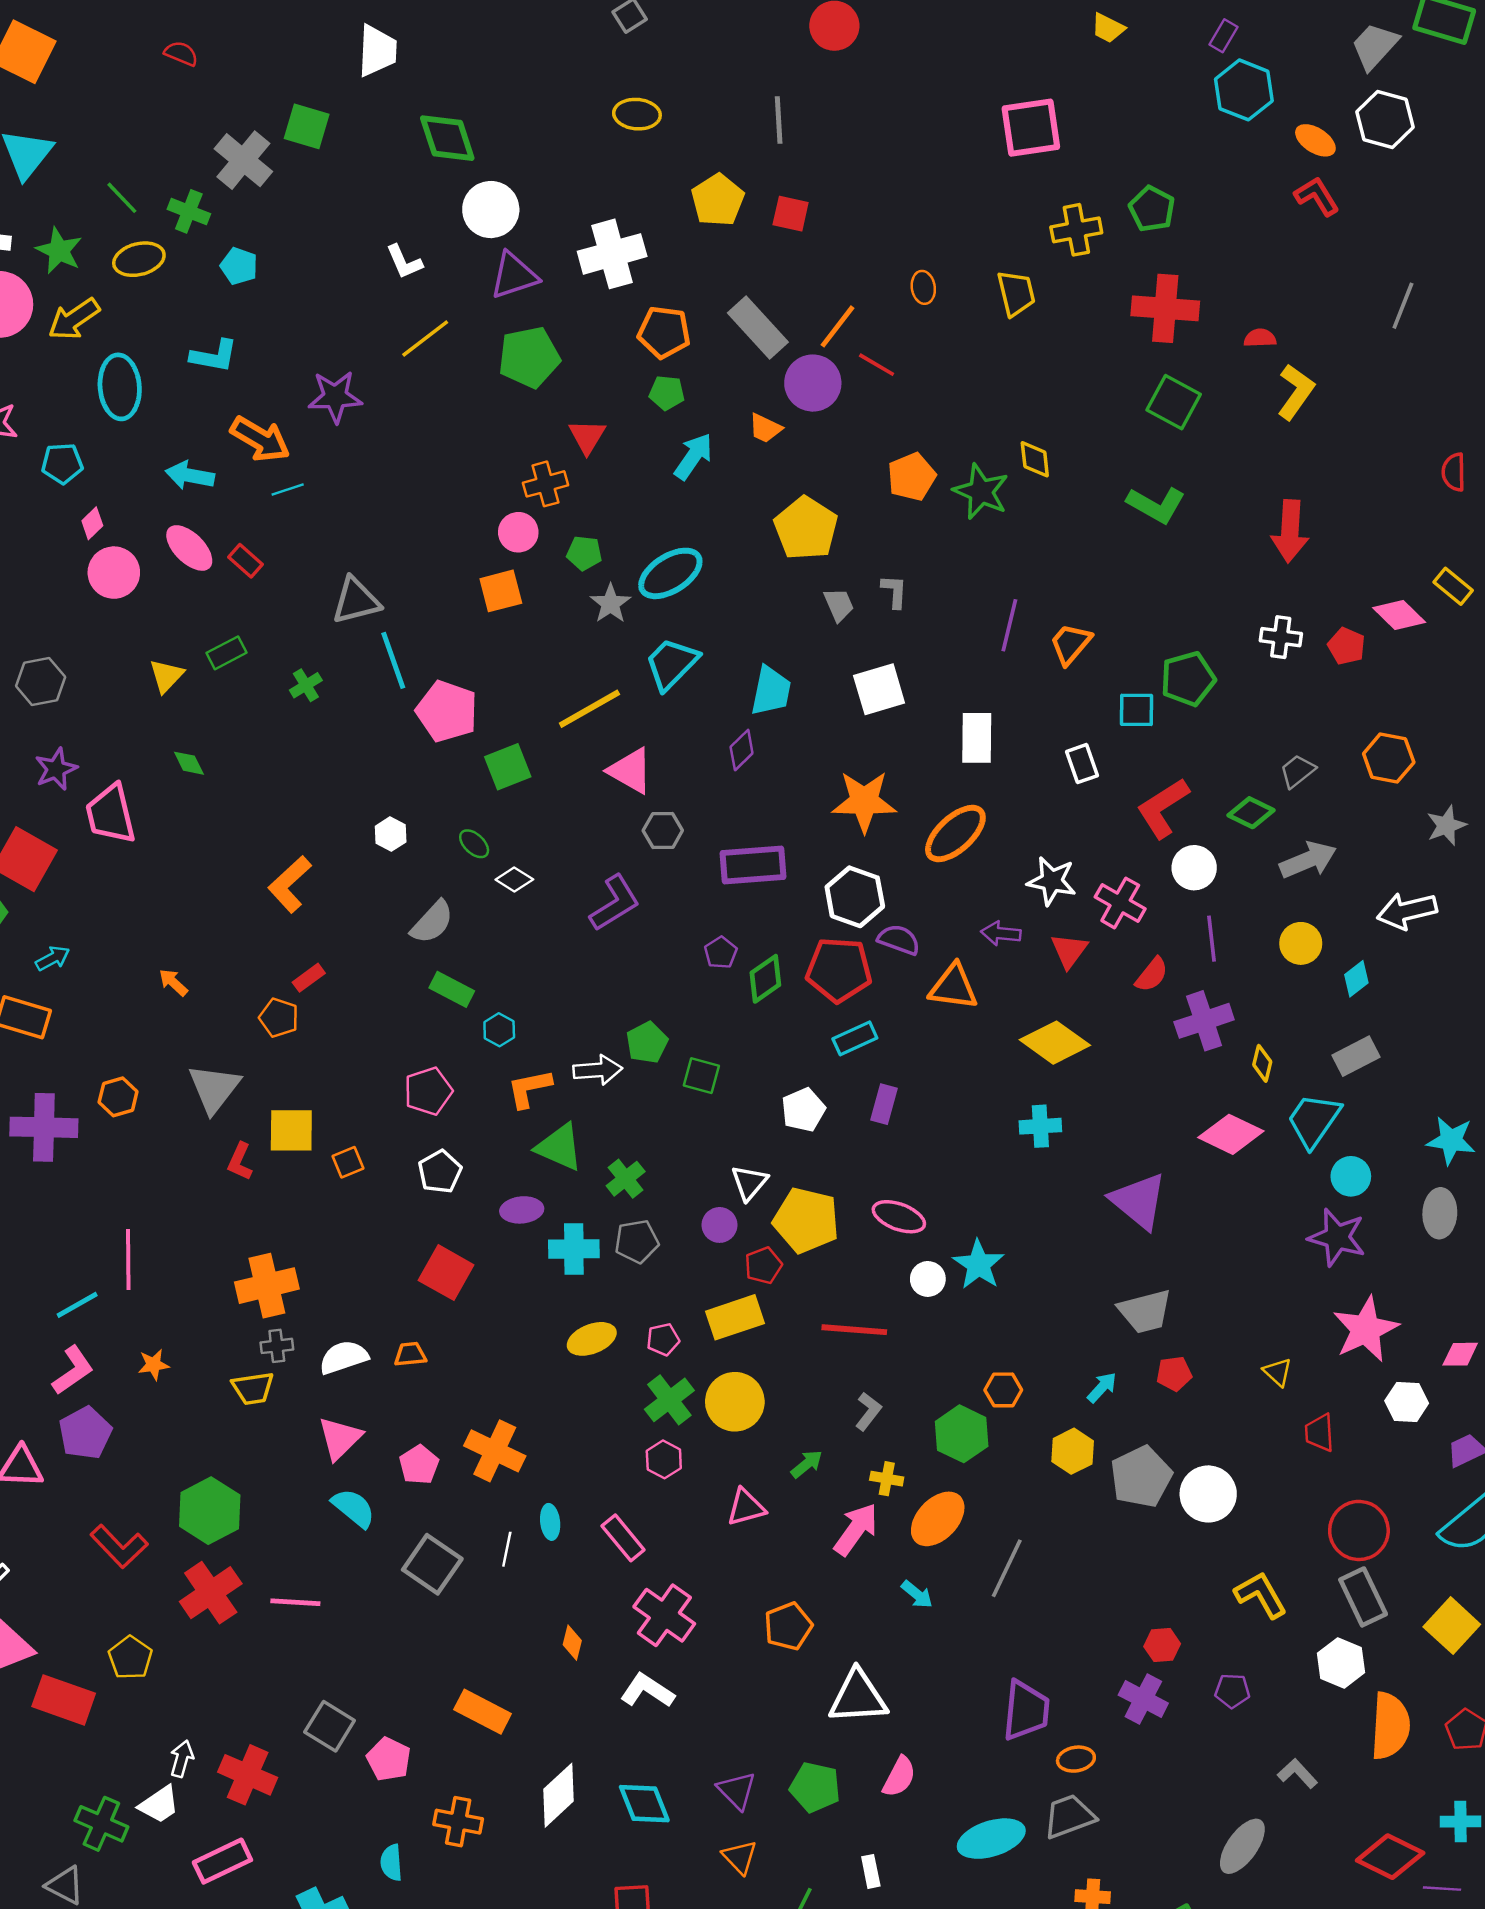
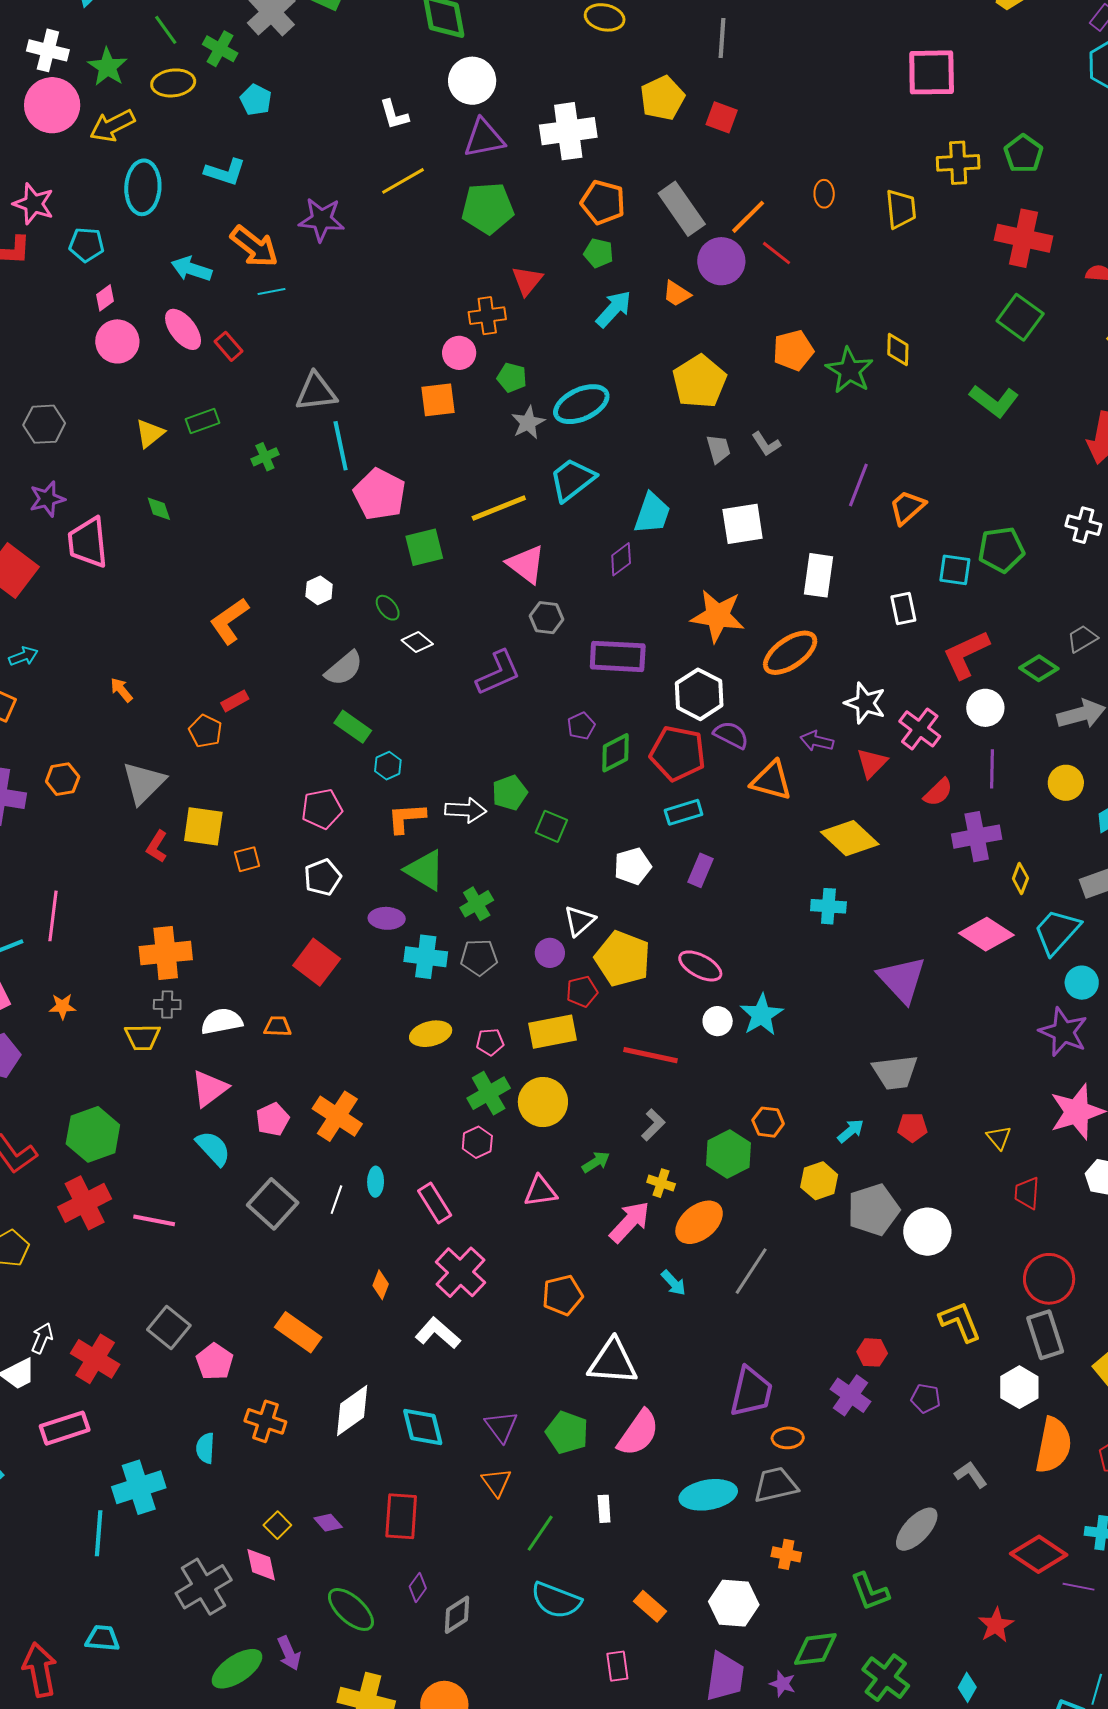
gray L-shape: (894, 591) -> (766, 444), turned 136
pink semicircle: (899, 1777) -> (638, 1433), size x1.4

